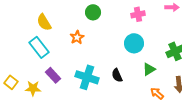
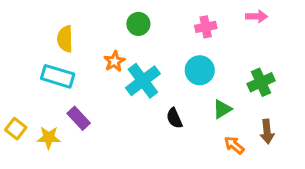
yellow semicircle: (44, 22) -> (65, 39), turned 30
cyan rectangle: (39, 47) -> (58, 76), turned -35
cyan cross: (87, 77) -> (143, 81), moved, turned 35

